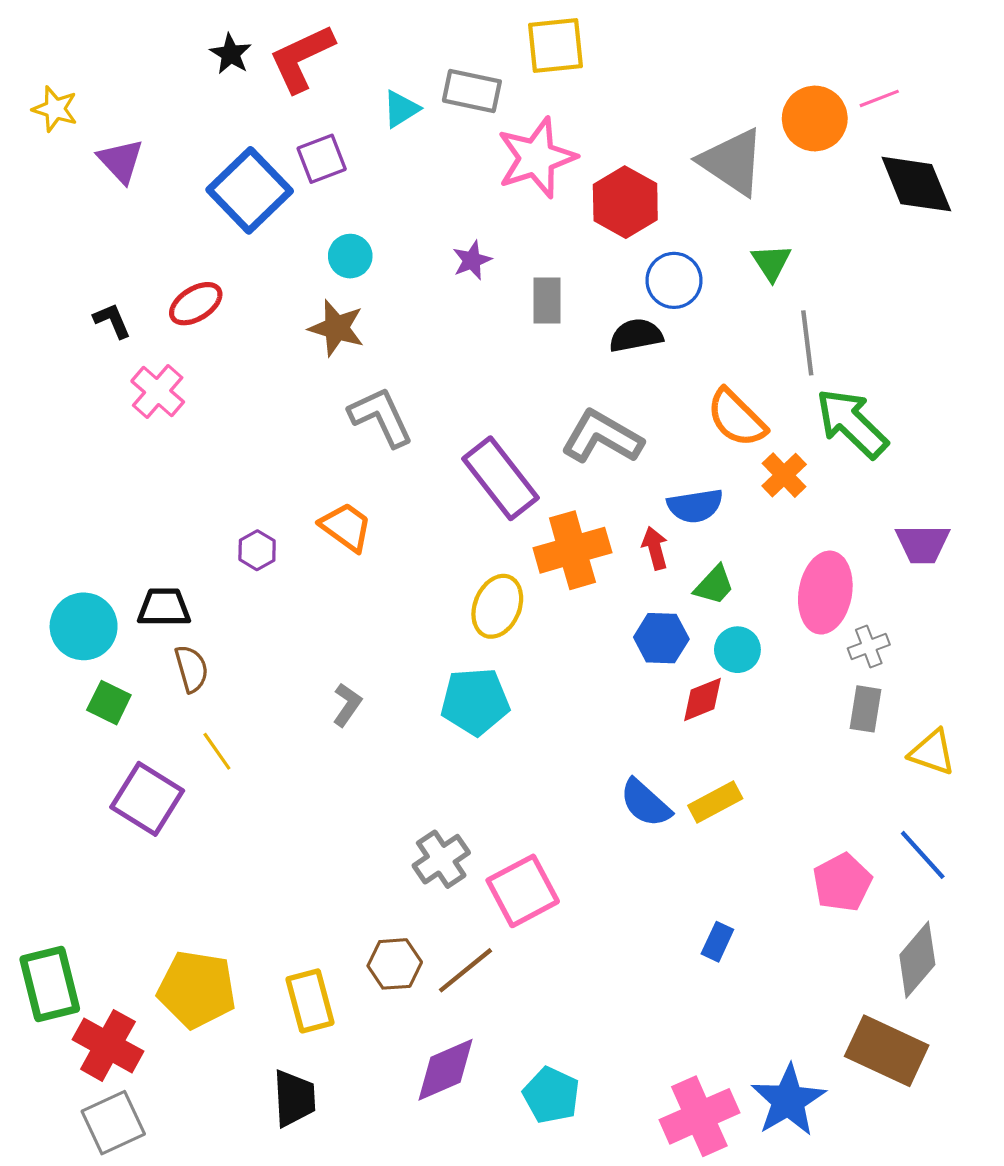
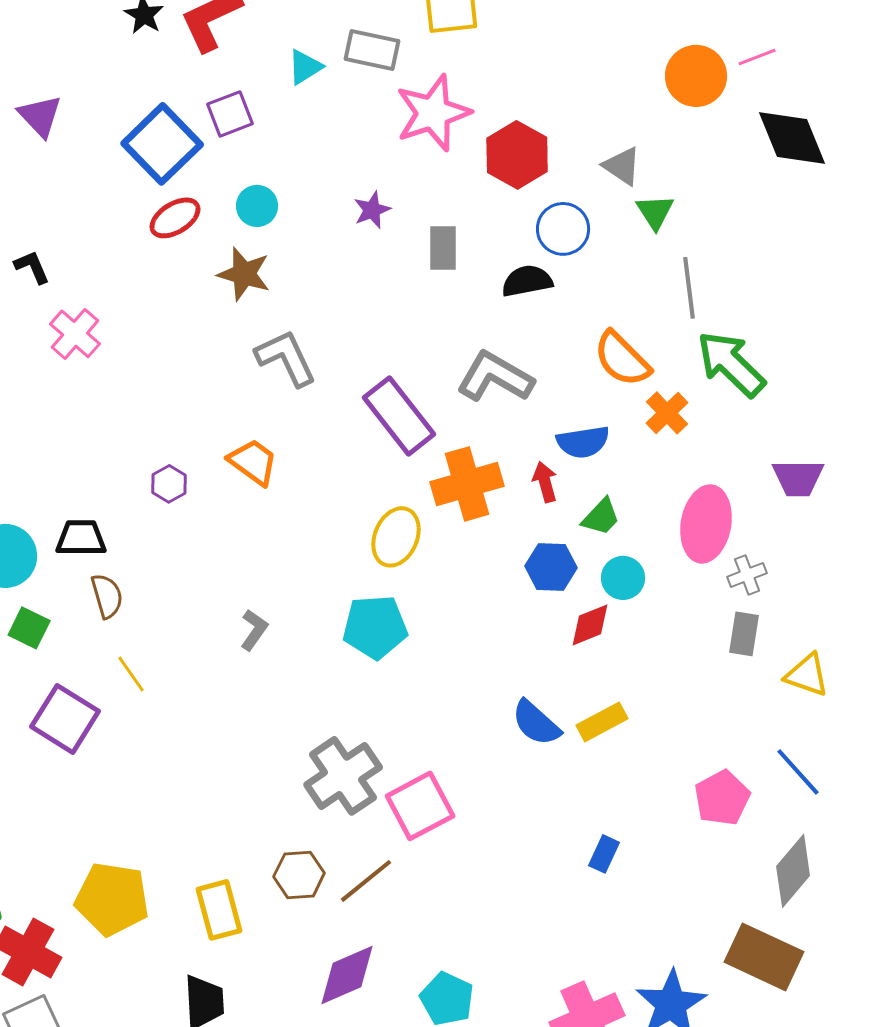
gray triangle: (732, 162) -> (622, 166), moved, size x0.6
red ellipse: (196, 304) -> (175, 218), moved
gray cross: (441, 859) -> (343, 776), size x1.4

